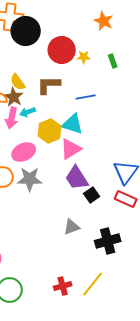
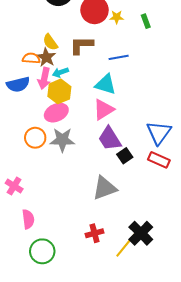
yellow hexagon: (50, 131) -> (59, 91), moved
gray triangle: (72, 227) -> (105, 188), size x1.5
black cross: (108, 241) -> (141, 233), moved, turned -30
red cross: (63, 286) -> (95, 233), moved

